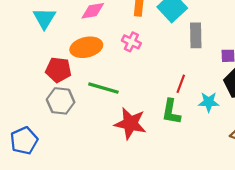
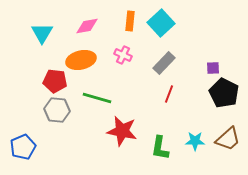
gray rectangle: (196, 35) -> (164, 63), moved, turned 45
cyan star: (209, 102) -> (195, 141), moved
green L-shape: (171, 112) -> (160, 148), moved

